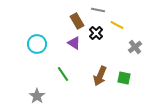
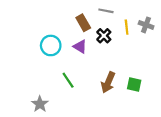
yellow line: (117, 25) -> (127, 27), turned 56
cyan circle: (37, 44) -> (51, 45), moved
gray cross: (135, 47) -> (146, 25), moved, turned -32

